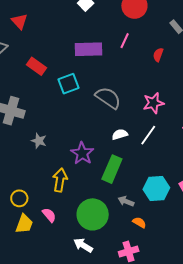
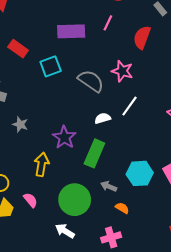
red semicircle: (158, 55) -> (142, 37), size x1.6
pink star: (153, 103) -> (122, 71), moved, turned 30
white line: (148, 135) -> (130, 106), moved

